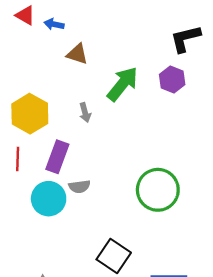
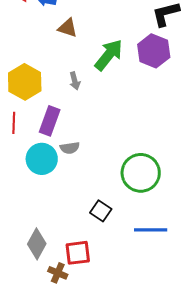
purple hexagon: (172, 79) -> (154, 51), size x1.4
green circle: (158, 190) -> (141, 173), moved
black square: (114, 256) -> (101, 211), size x0.7

